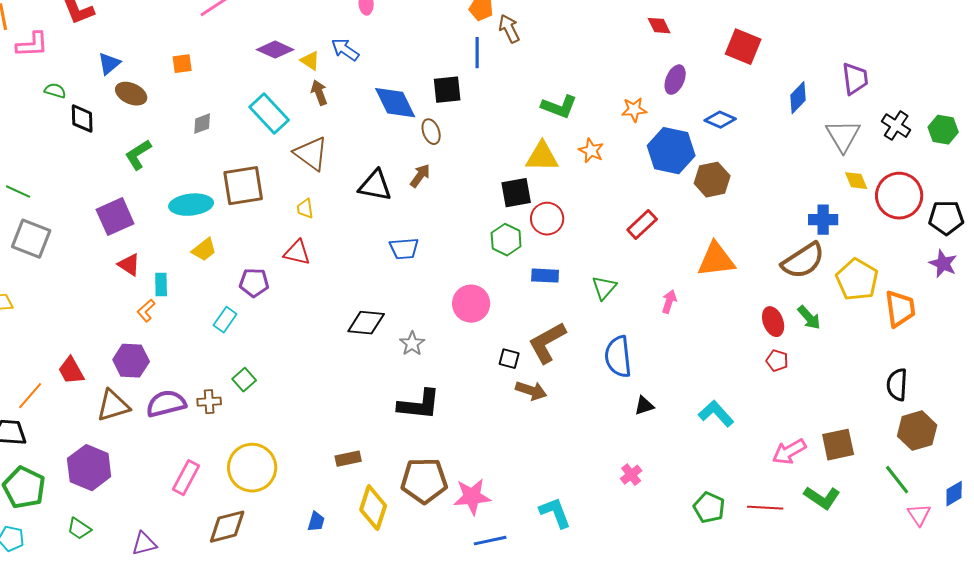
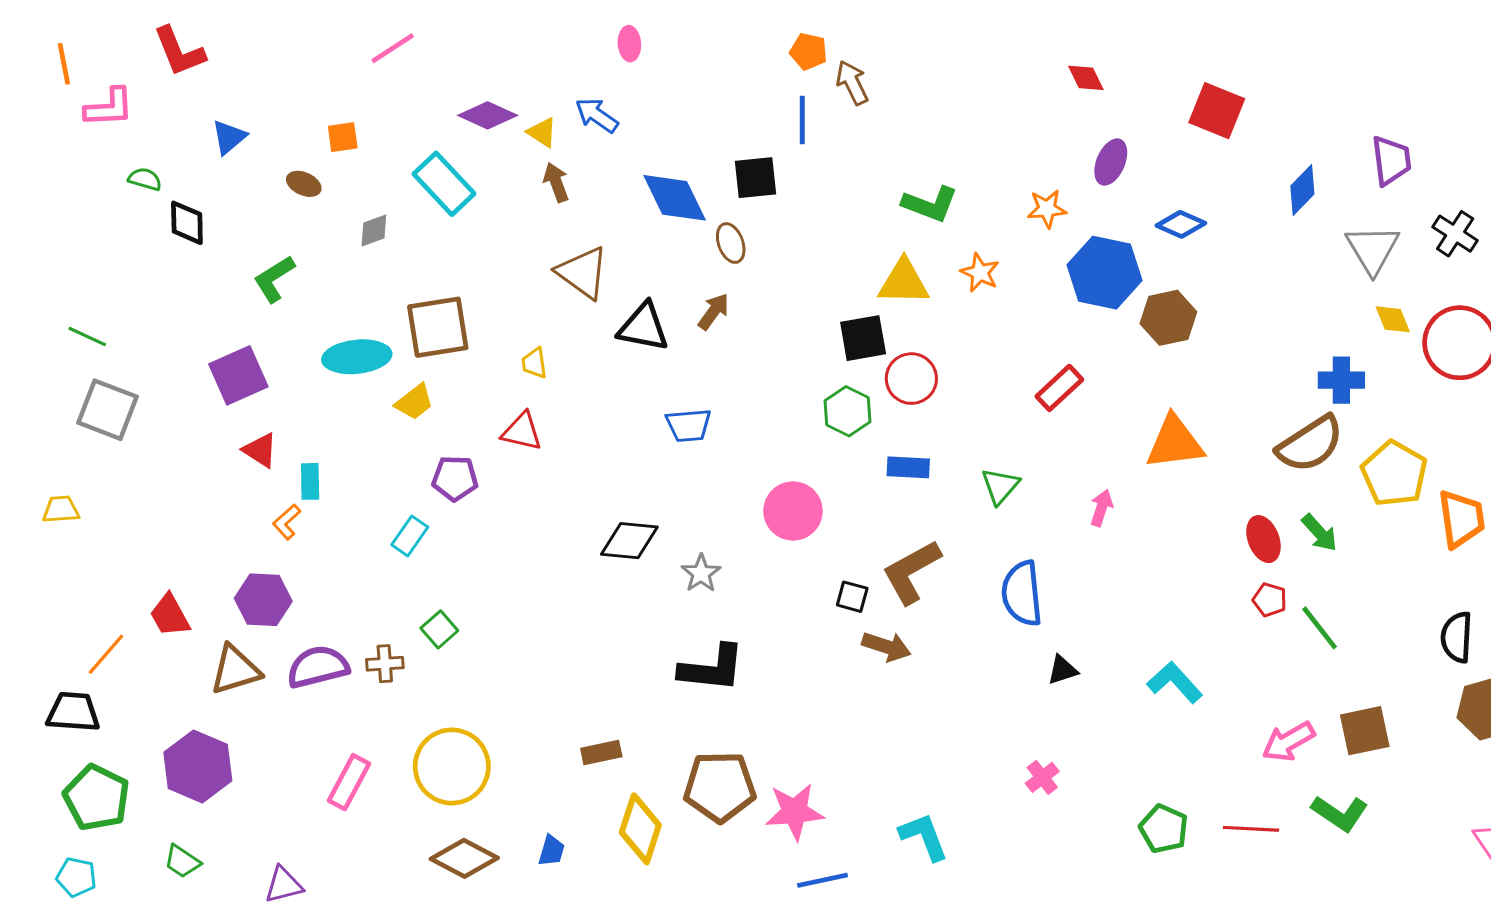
brown ellipse: (131, 94) -> (304, 184), moved, size x0.7
cyan rectangle: (269, 114) -> (444, 184), moved
brown triangle: (311, 154) -> (583, 273), moved
yellow trapezoid: (204, 250) -> (414, 402), moved
green line: (897, 480) -> (1320, 628), moved
brown diamond: (227, 527) -> (464, 858), moved, turned 42

